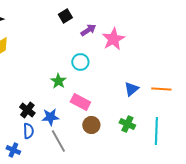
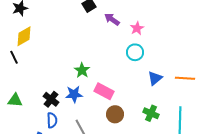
purple arrow: (88, 30) -> (112, 19), turned -112
pink star: (113, 39) -> (137, 28), size x0.6
cyan circle: (80, 62) -> (135, 52), moved
blue star: (50, 117) -> (74, 94), moved

